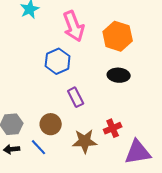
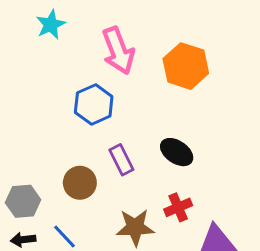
black ellipse: (119, 75) -> (177, 152), moved, turned 30
brown circle: (51, 124) -> (80, 183), moved

